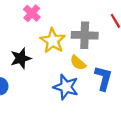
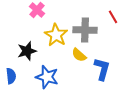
blue star: (66, 87) -> (47, 77), moved

